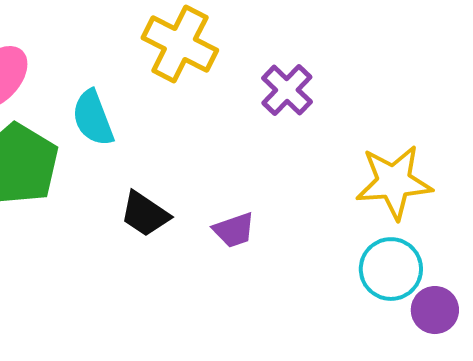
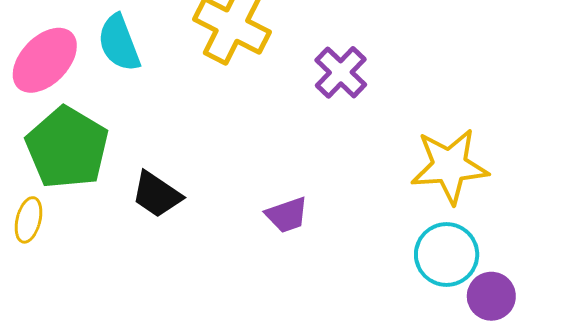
cyan semicircle: (93, 118) -> (119, 43), moved
black trapezoid: (145, 214) -> (157, 194), moved

